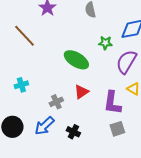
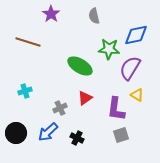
brown line: (24, 36) -> (28, 42), turned -30
green star: (105, 43) -> (109, 49), size x1.5

